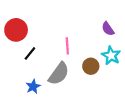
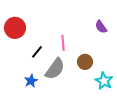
black line: (30, 53) -> (37, 52), moved
cyan star: (111, 56) -> (104, 81), moved

